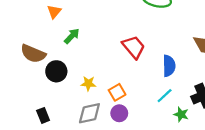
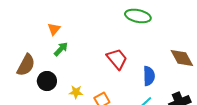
orange triangle: (54, 12) -> (54, 29), moved
brown semicircle: (33, 54) -> (26, 65), turned -85

